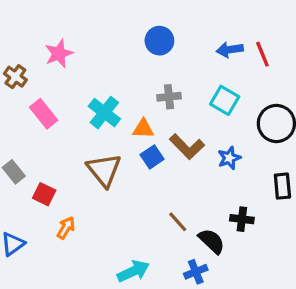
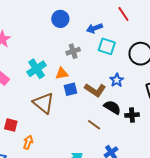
blue arrow: (230, 50) -> (94, 28), moved
cyan cross: (104, 113) -> (37, 69), turned 30
brown L-shape: (187, 147) -> (95, 90), moved
blue square: (152, 157) -> (71, 89), turned 32
black semicircle: (212, 241) -> (112, 107), moved

